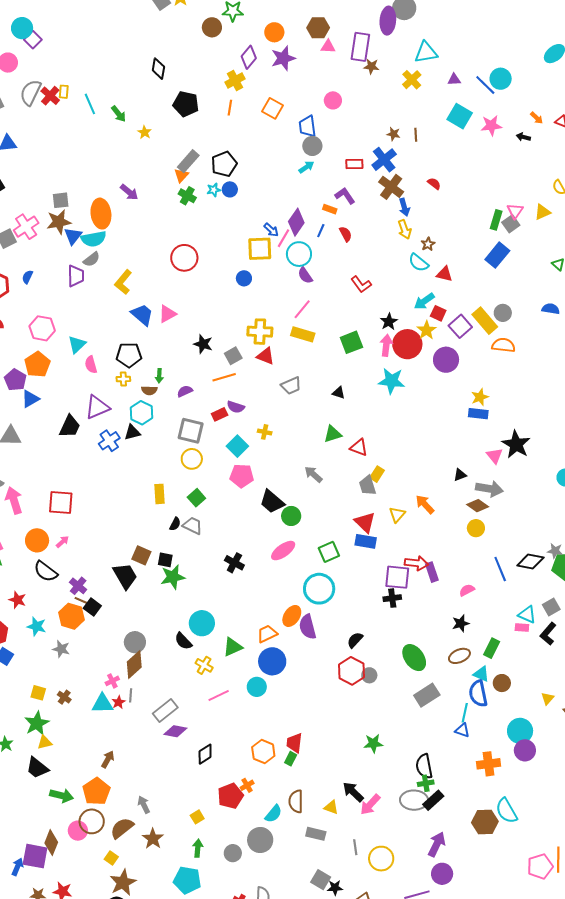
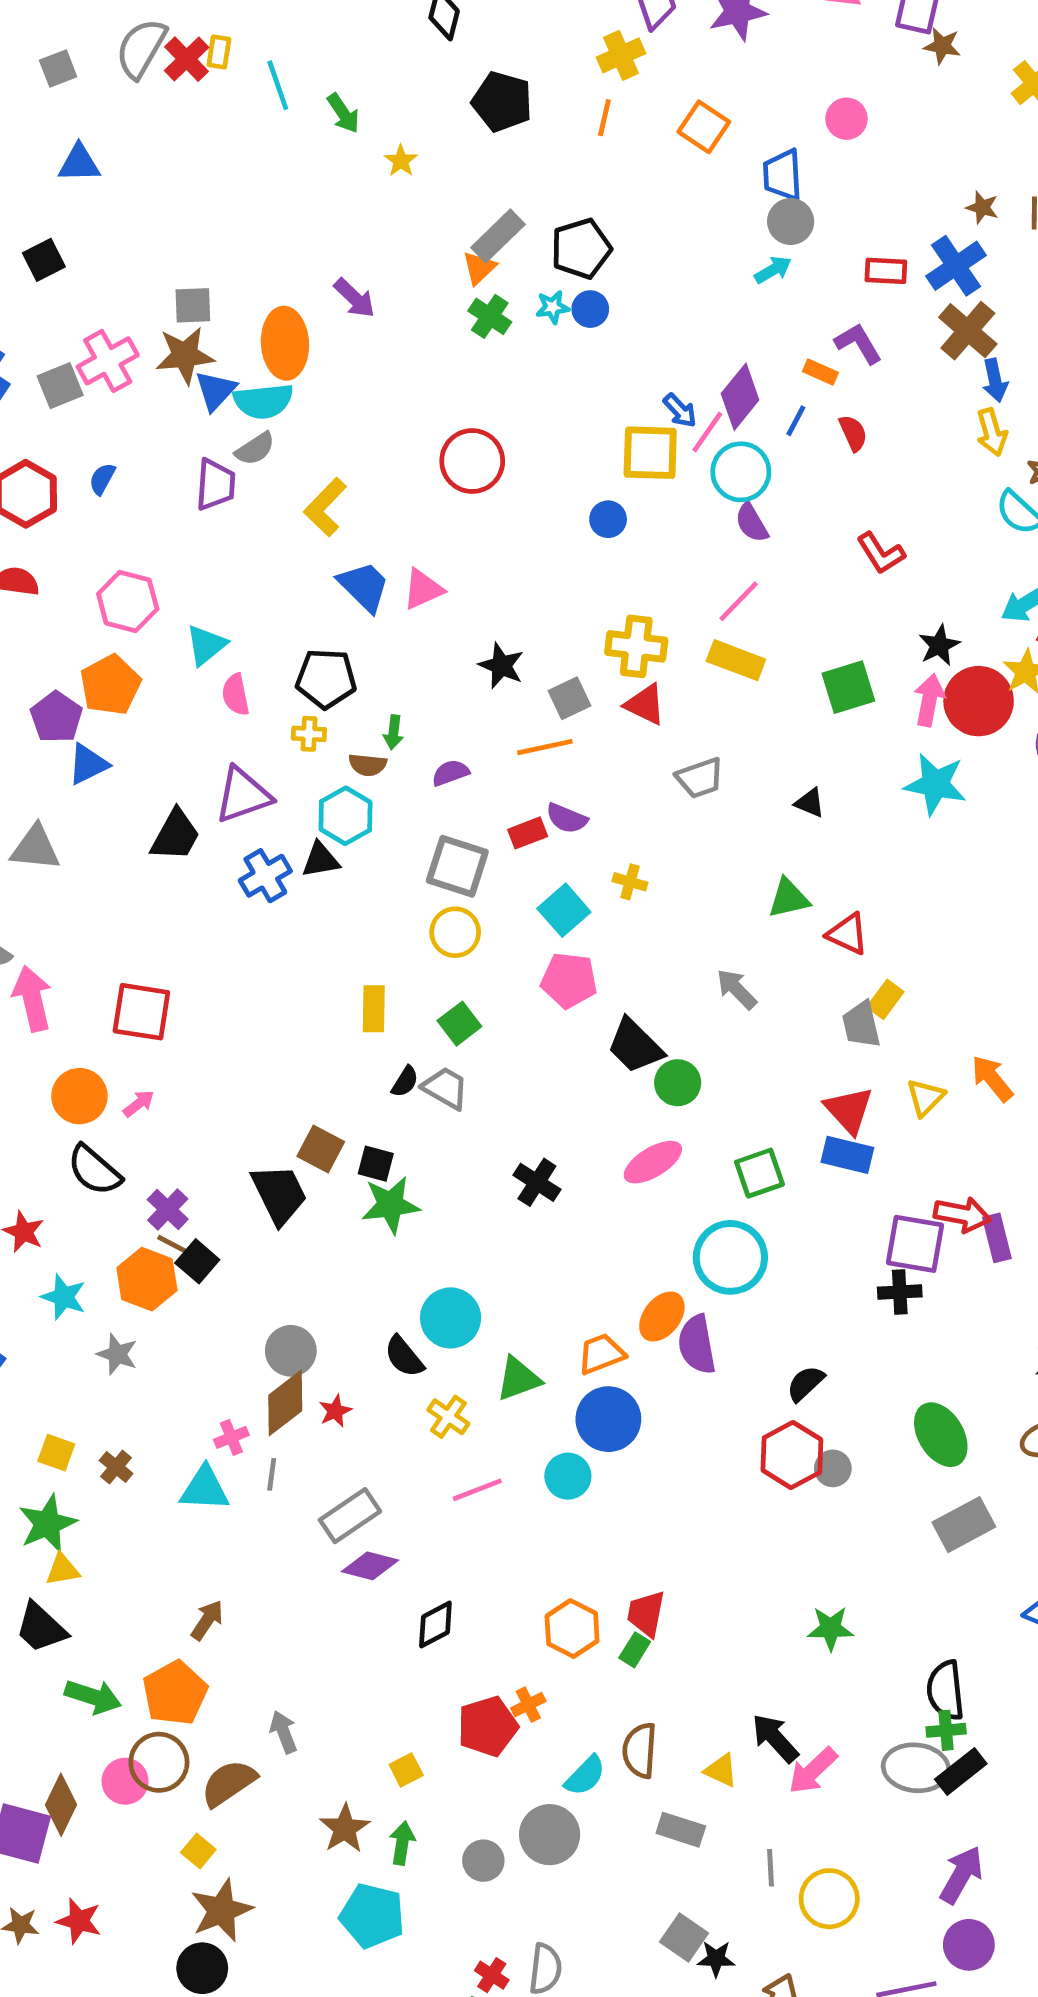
red star: (119, 702) -> (335, 1411), moved
brown star: (153, 839) -> (345, 1829), moved

